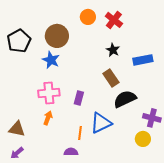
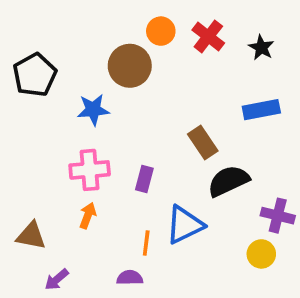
brown circle: (57, 36) -> (130, 66), moved
black star: (113, 50) -> (261, 47), moved
blue star: (51, 60) -> (93, 110), turned -30
purple arrow: (17, 153) -> (57, 280), moved

